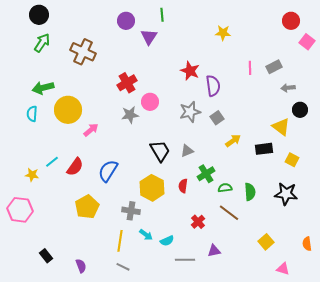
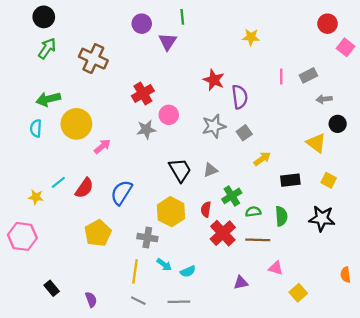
black rectangle: (264, 149) -> (290, 180), moved
brown line: (229, 213) -> (258, 240), turned -35
red cross: (198, 222) -> (223, 233), moved, size x1.6
yellow square: (266, 242) -> (298, 293), moved
gray line: (185, 260) -> (179, 302), moved
pink triangle: (283, 269) -> (276, 268), moved

